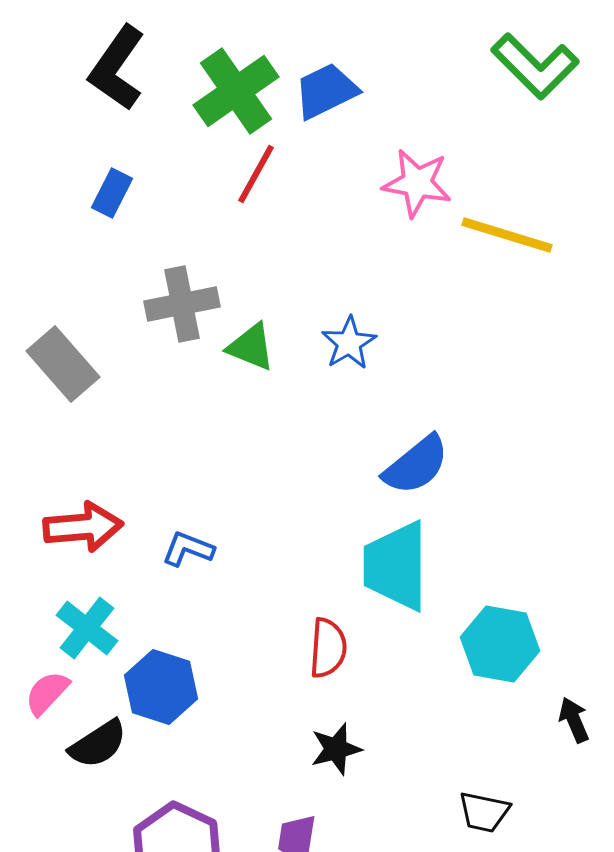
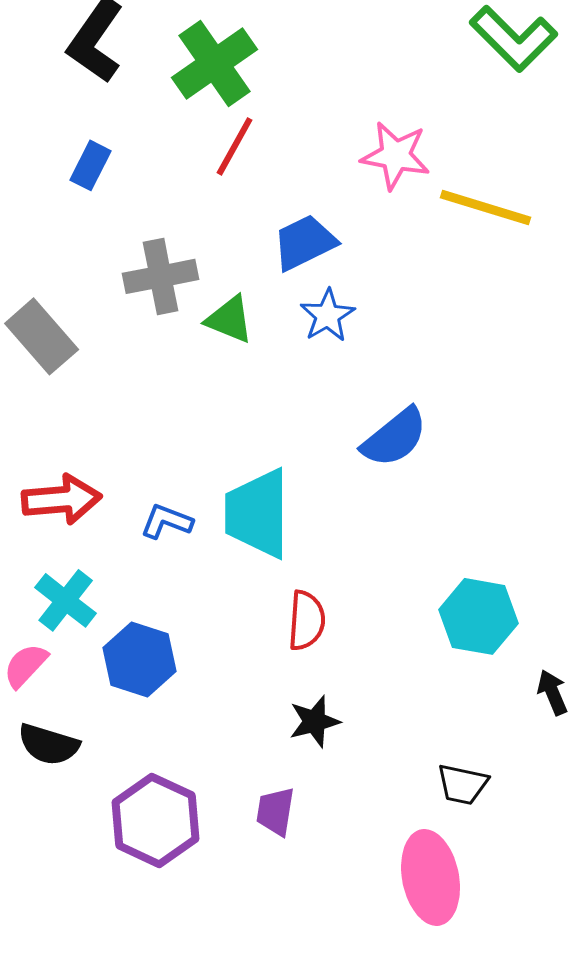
blue trapezoid: (326, 91) -> (305, 242), moved
cyan trapezoid: (396, 566) -> (258, 513), moved
black semicircle: (98, 744) -> (49, 744), moved, turned 50

